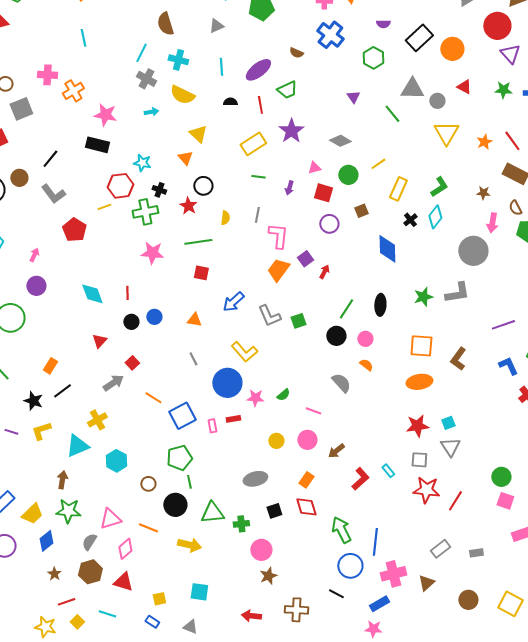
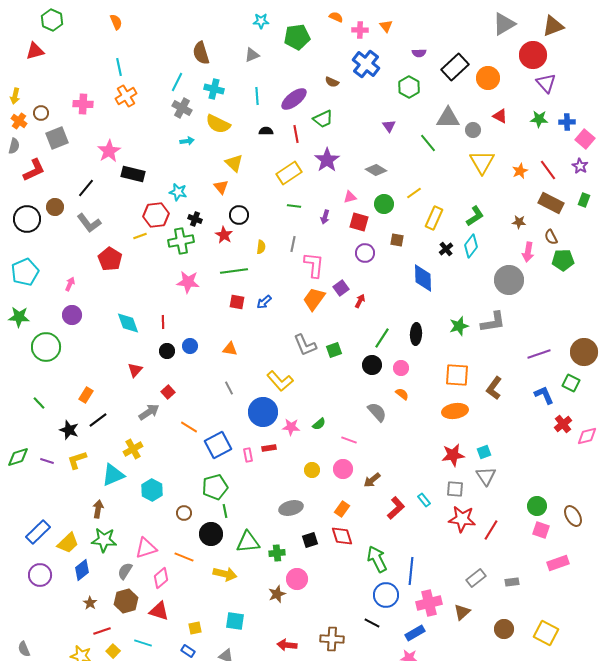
orange cross: (73, 91) -> (126, 96), moved
pink star: (105, 115) -> (109, 151), moved, turned 30
brown square: (361, 211) -> (397, 240), turned 32
blue arrow: (233, 302) -> (264, 302), moved, size x0.7
brown star: (268, 576) -> (277, 594), moved

